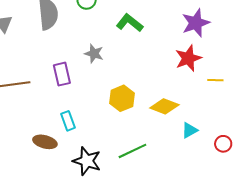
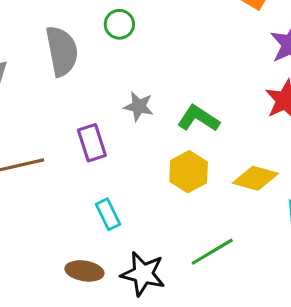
green L-shape: (130, 23) -> (198, 119), moved
brown ellipse: (45, 142) -> (85, 271), moved

